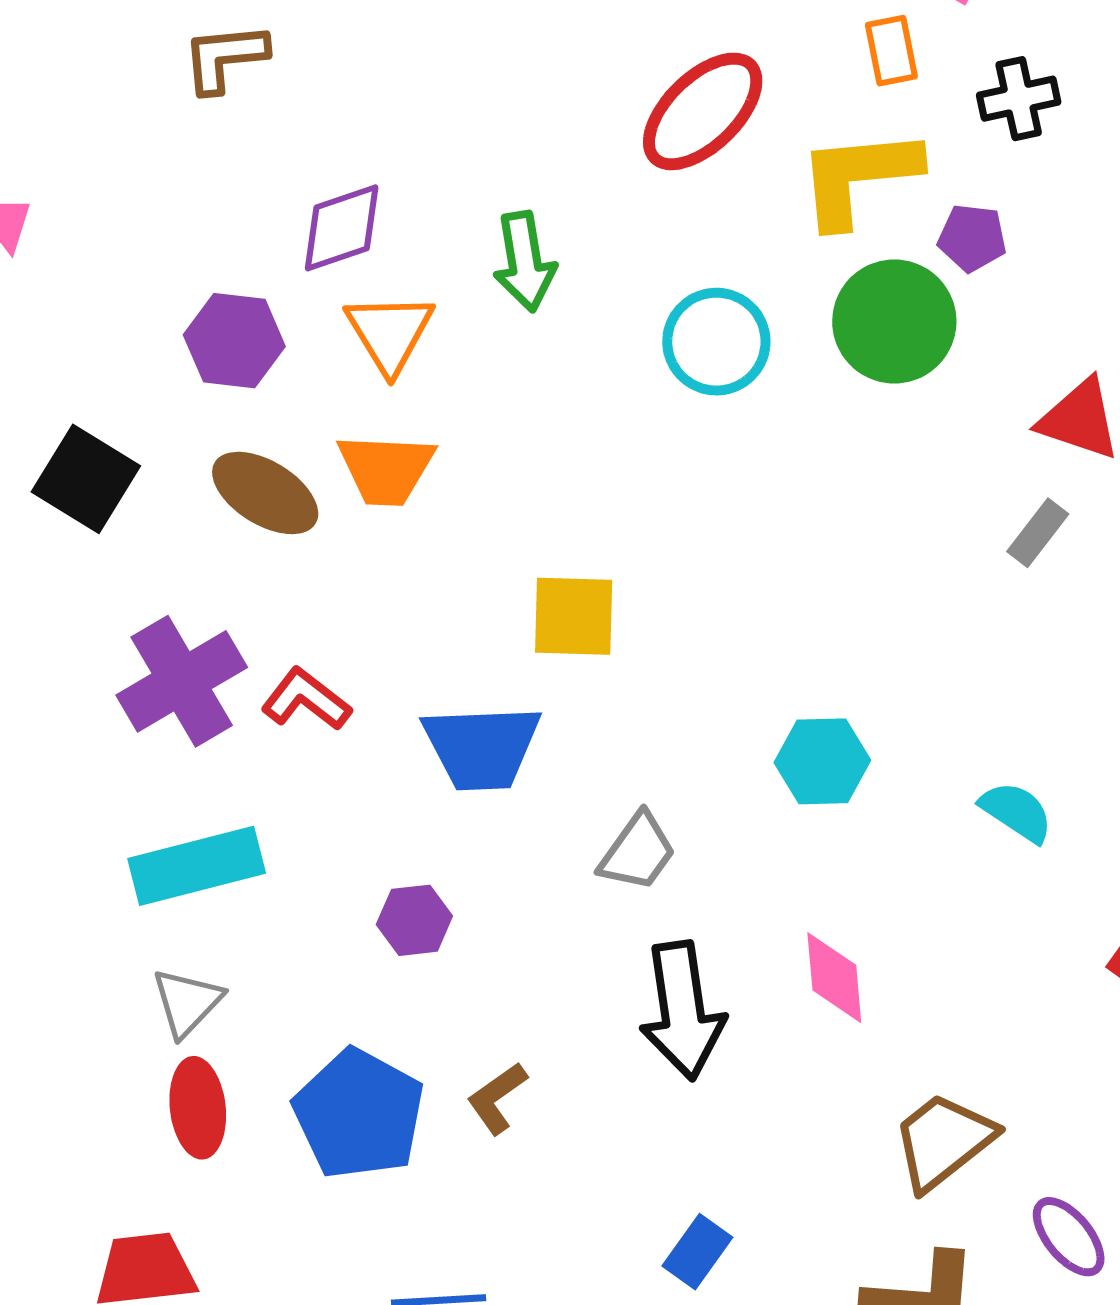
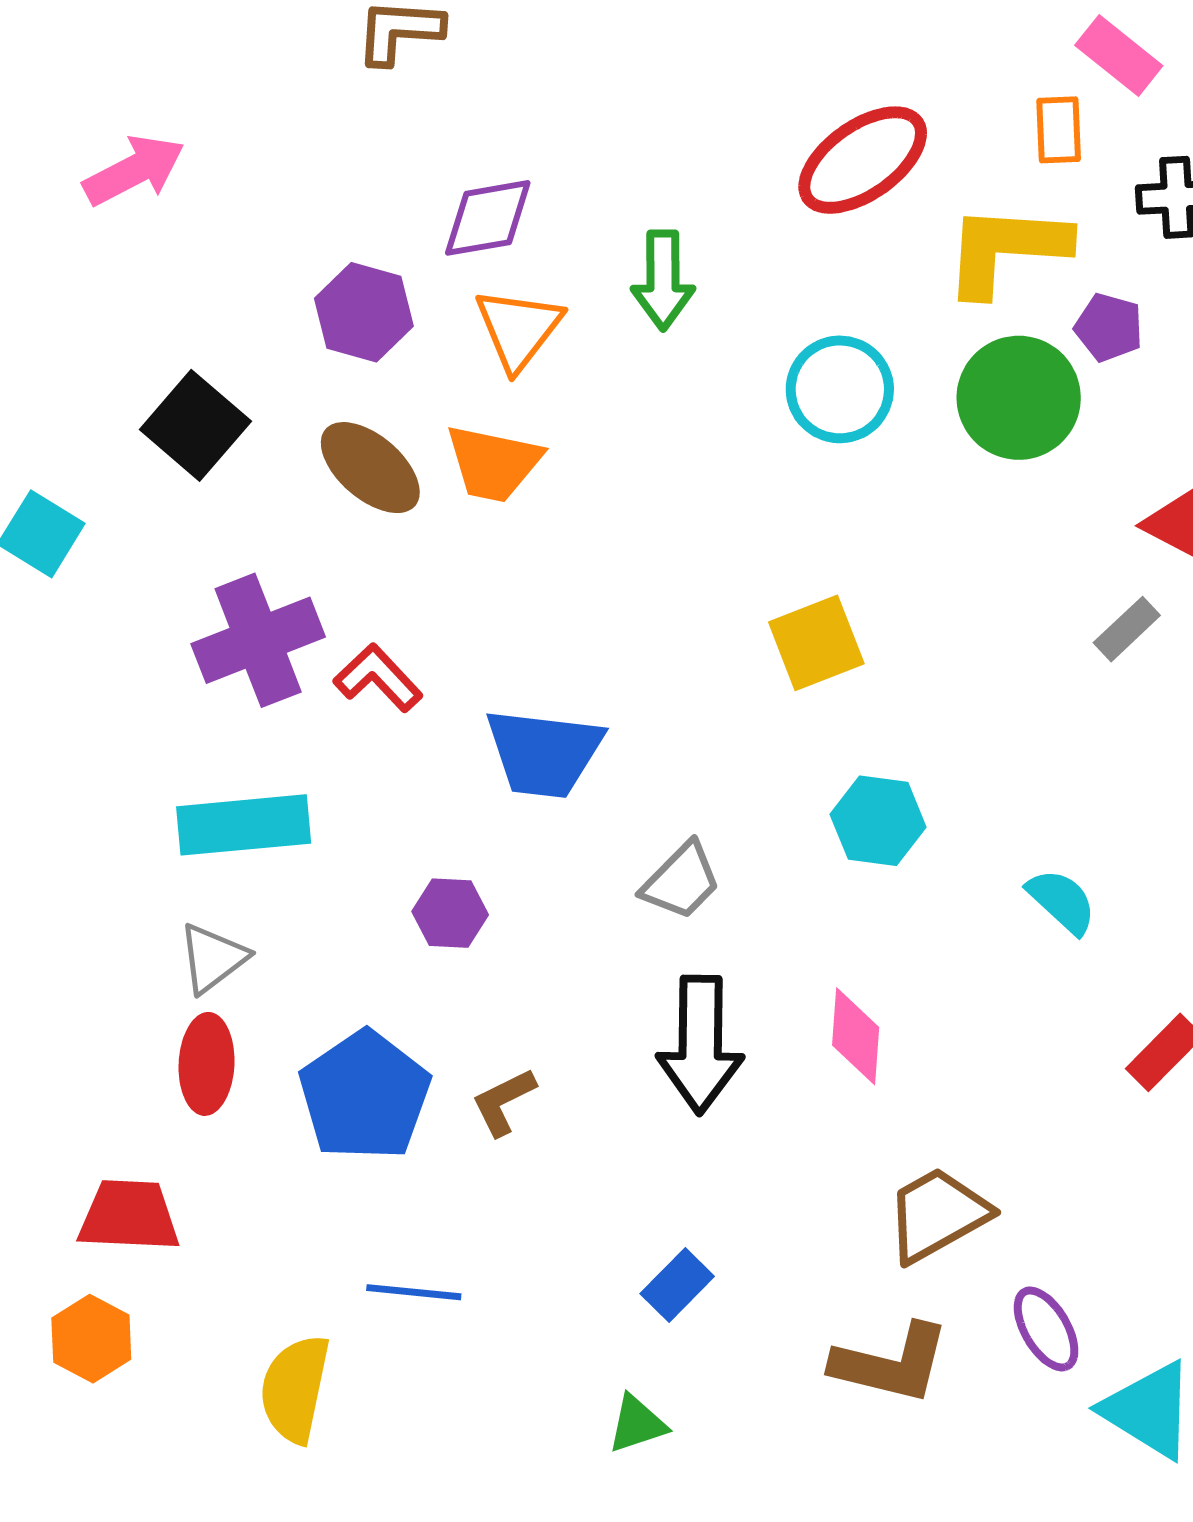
yellow square: (574, 616) -> (816, 643), moved, turned -32

